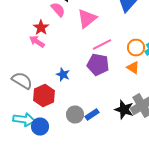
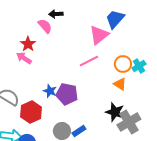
pink triangle: (87, 18) -> (99, 35), moved
purple pentagon: (98, 64) -> (67, 94), moved
black star: (124, 110) -> (115, 112), moved

